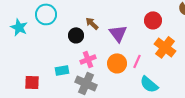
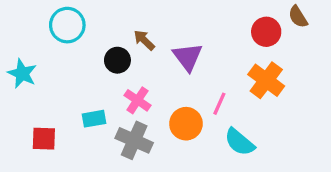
red circle: (153, 20) -> (266, 32), moved
cyan star: (19, 27) -> (22, 74), moved
pink cross: (88, 59) -> (138, 100), turned -35
orange circle: (117, 63) -> (186, 124), moved

